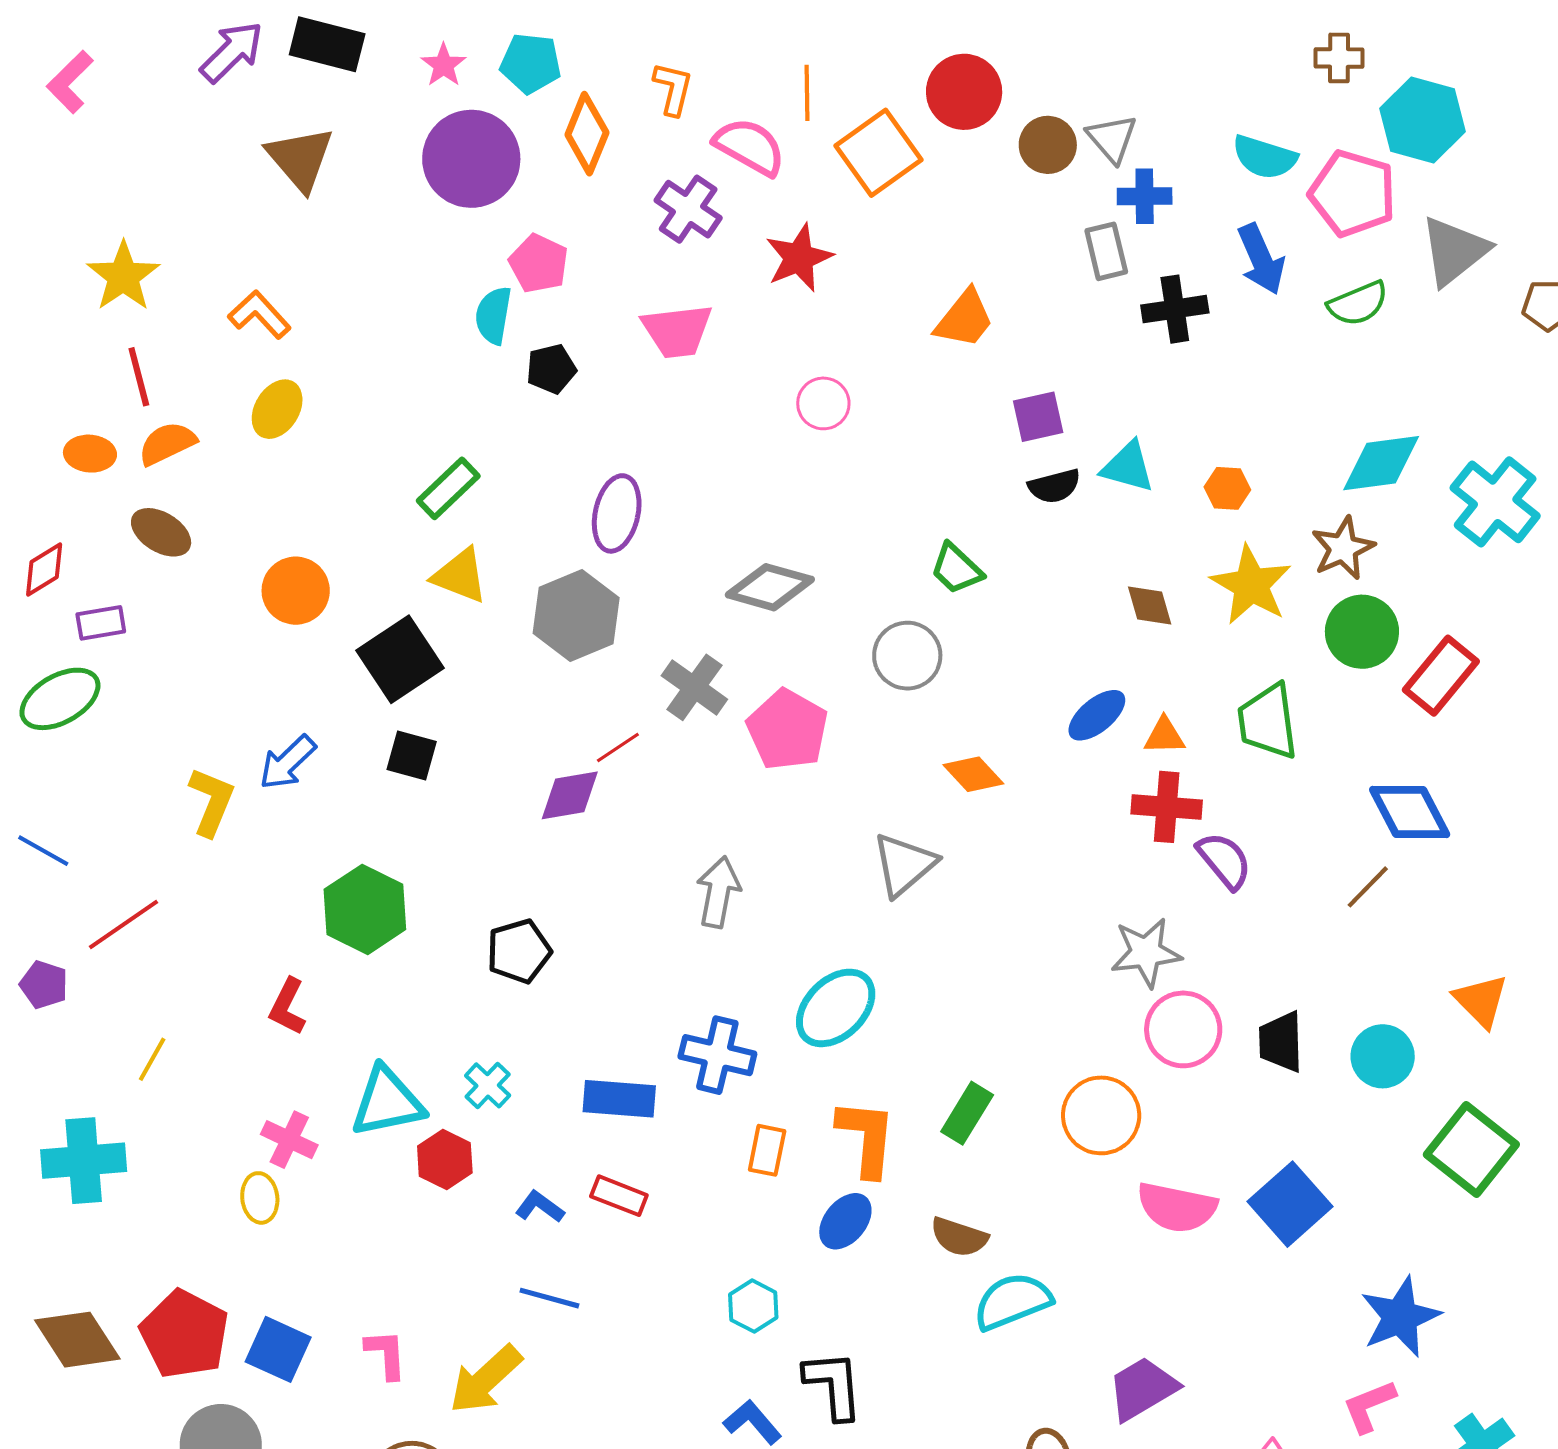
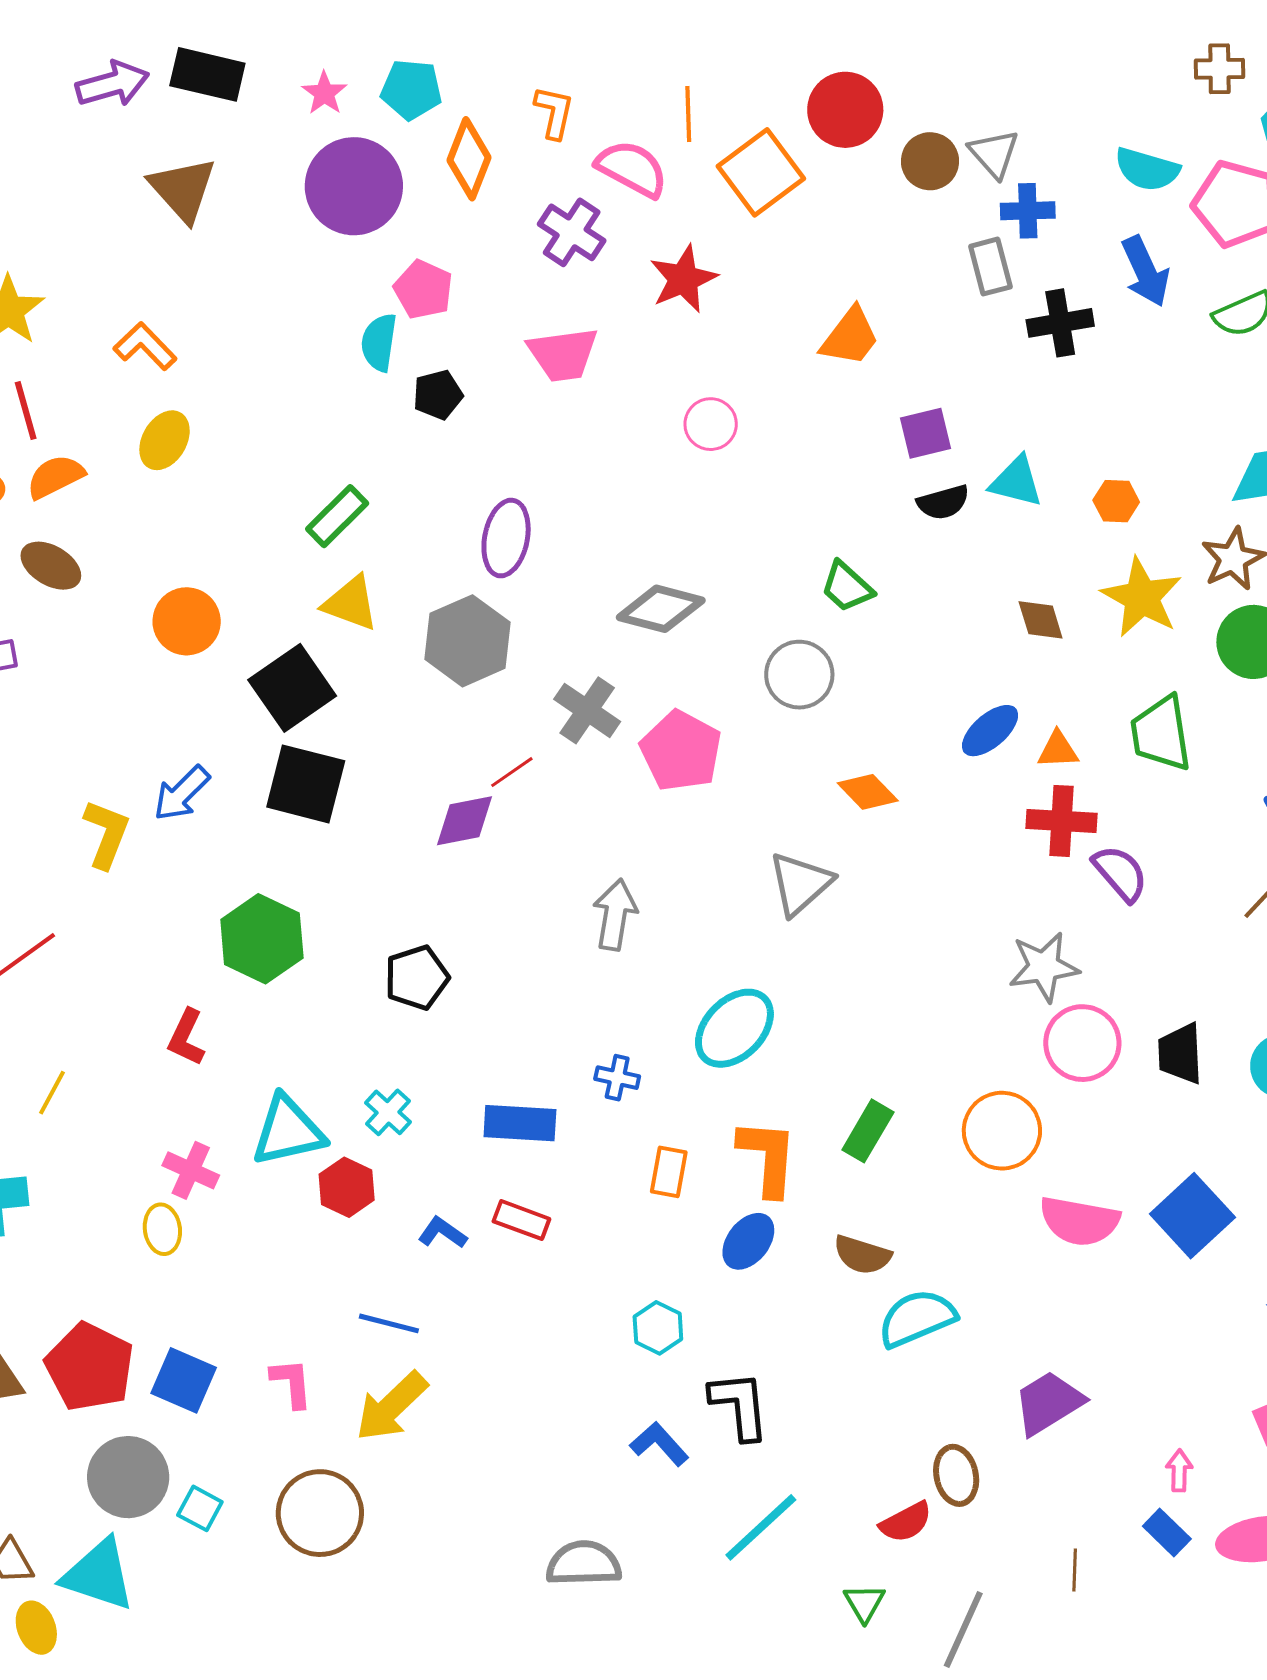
purple arrow: (232, 52) -> (112, 84), turned 30
black square: (412, 756) -> (306, 784), size x1.6
blue cross: (717, 1055) -> (617, 1078), size x0.6
blue line: (549, 1298) -> (389, 1323), moved

